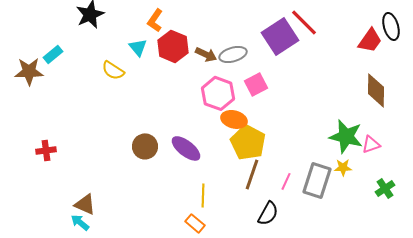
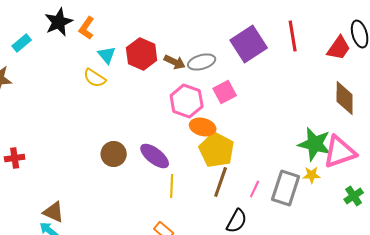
orange L-shape: (155, 20) -> (87, 28), moved
red line: (304, 22) -> (293, 36), moved, turned 36
cyan rectangle: (53, 54) -> (22, 43), moved
yellow semicircle: (113, 70) -> (95, 78), moved
pink triangle: (371, 144) -> (340, 152), size x1.8
yellow line: (203, 195) -> (172, 186), moved

